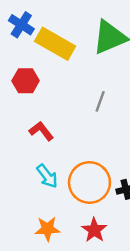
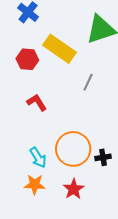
yellow rectangle: (55, 44) -> (60, 49), moved
cyan arrow: (47, 176) -> (38, 157), moved

